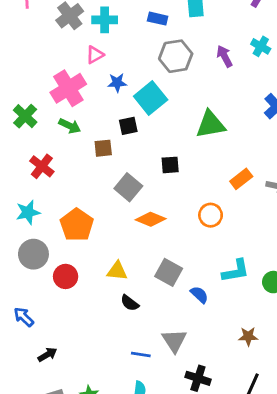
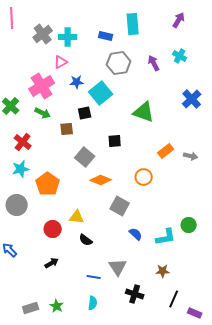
green triangle: (211, 124) -> (144, 112), turned 30
cyan star: (28, 212) -> (21, 169), moved
cyan L-shape: (236, 271) -> (166, 237), moved
gray square: (169, 272) -> (120, 206), moved
red circle: (66, 276) -> (53, 229), moved
brown star: (248, 336) -> (163, 271), moved
black arrow: (47, 355) -> (52, 263), moved

